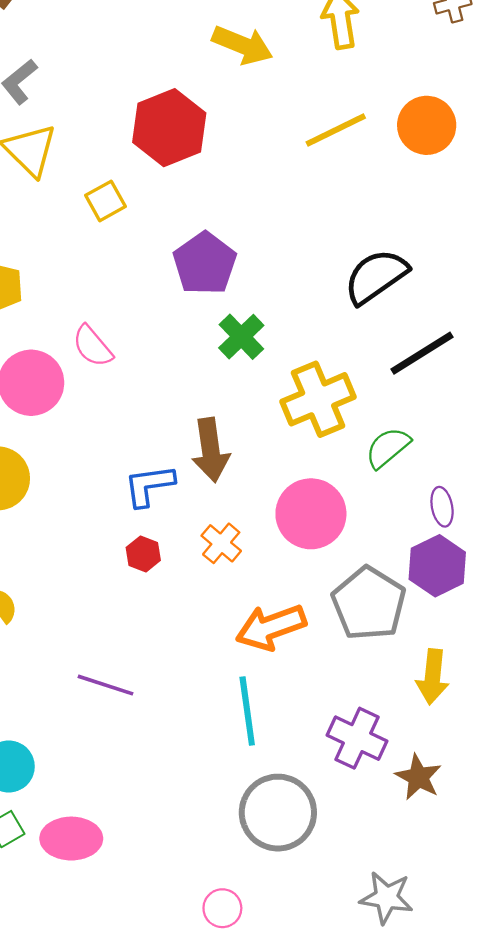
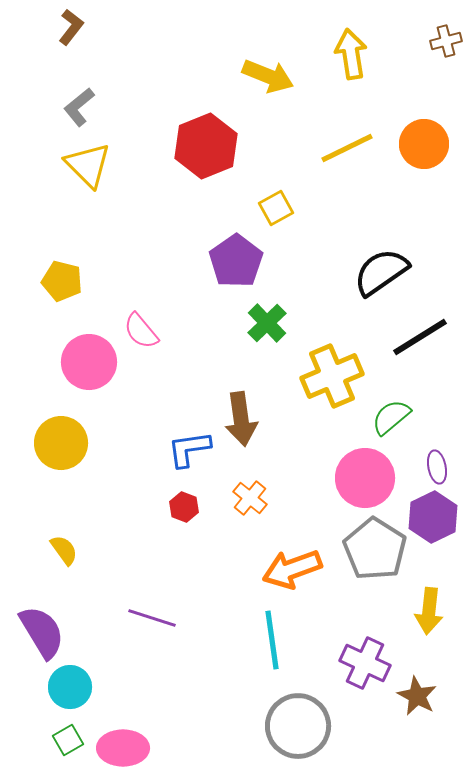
yellow square: (105, 201) -> (276, 208), moved
pink circle: (311, 514) -> (365, 478), moved

